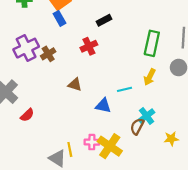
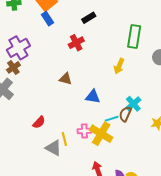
brown cross: (48, 54) -> (13, 67), moved
yellow arrow: (150, 77) -> (119, 66), moved
cyan line: (125, 89) -> (112, 119), moved
red semicircle: (27, 115) -> (39, 122), moved

